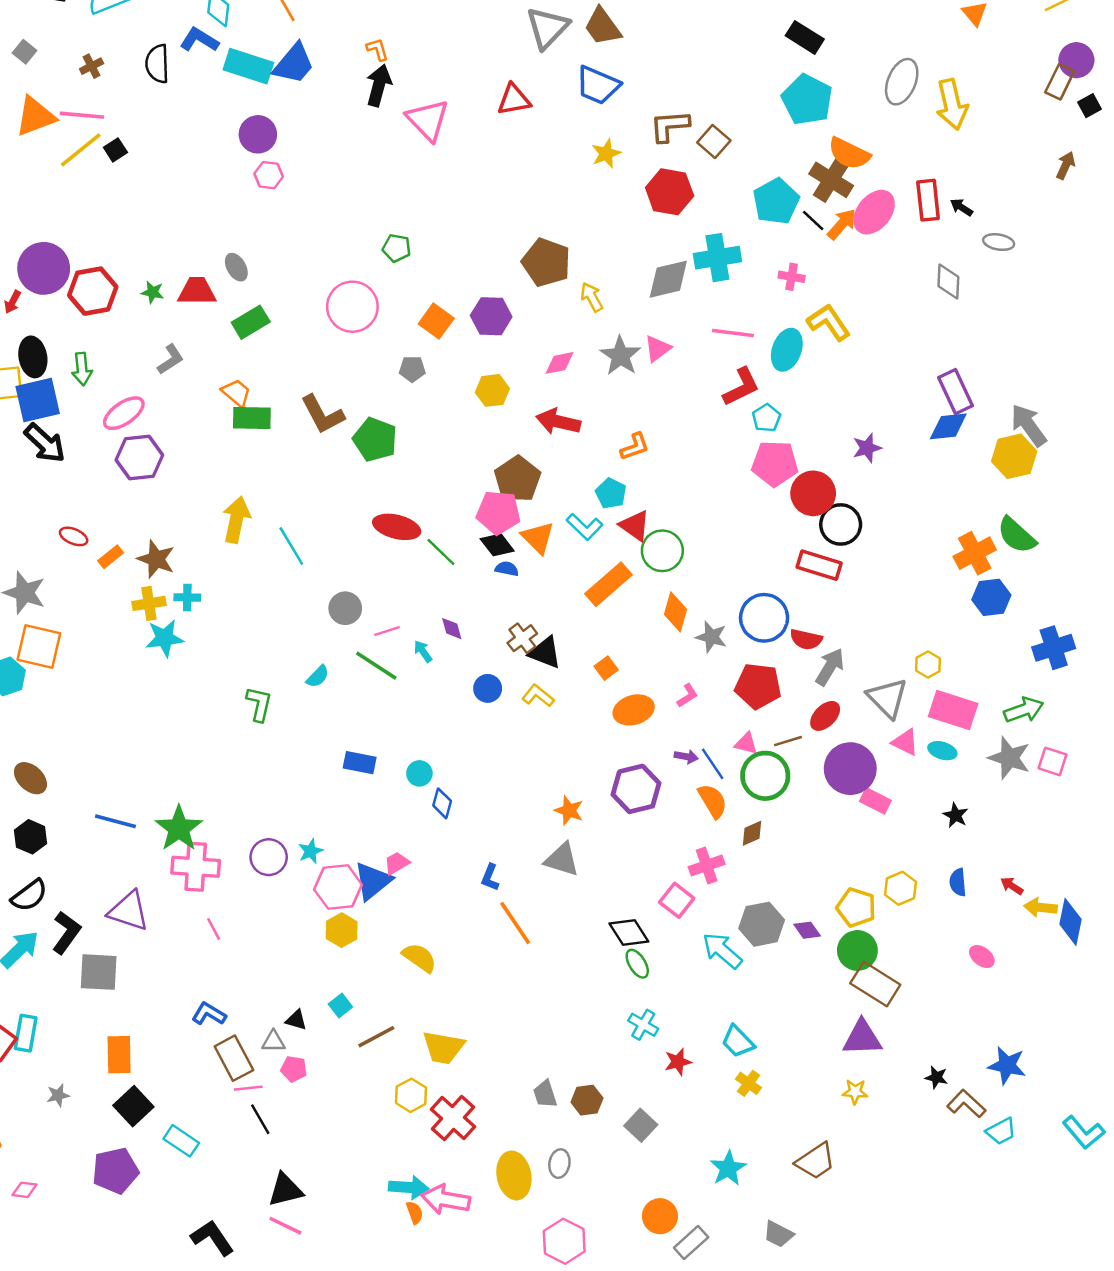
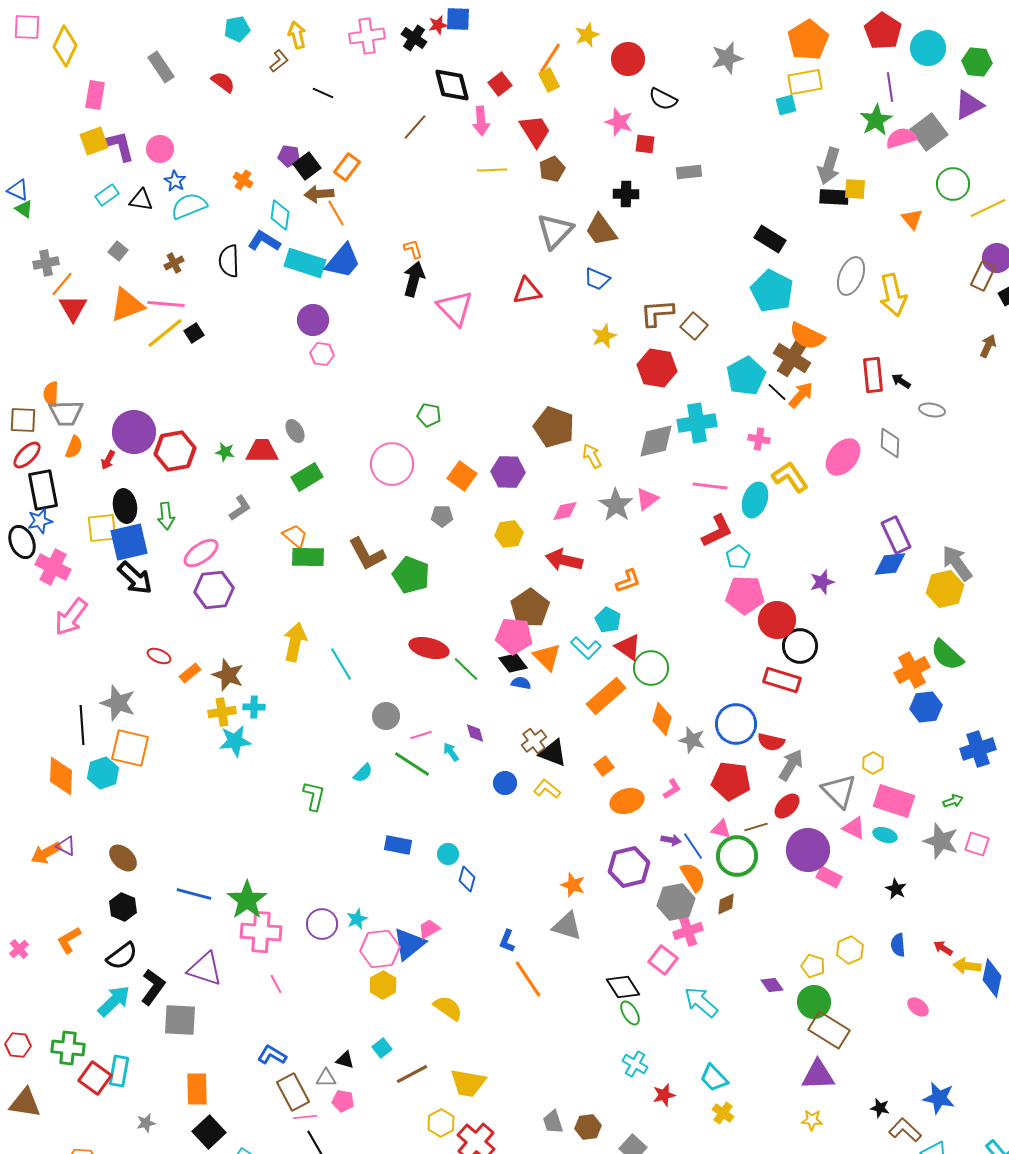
blue trapezoid: (598, 85) -> (597, 279), size x0.7
pink ellipse: (874, 212) -> (843, 457), moved
green arrow: (1024, 710) -> (953, 801), size x0.6
yellow pentagon: (856, 907) -> (813, 966), size x0.7
gray hexagon: (762, 924) -> (676, 902), moved

